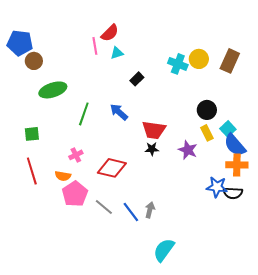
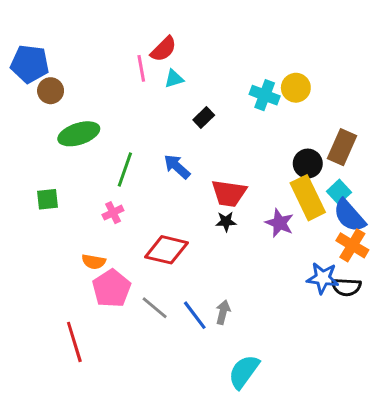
brown rectangle: (230, 61) -> (342, 147), moved
yellow rectangle: (207, 133) -> (308, 198), size x1.8
pink cross: (76, 155) -> (113, 213), moved
orange cross: (237, 165) -> (352, 245), turned 30
red line: (32, 171) -> (74, 342), moved

